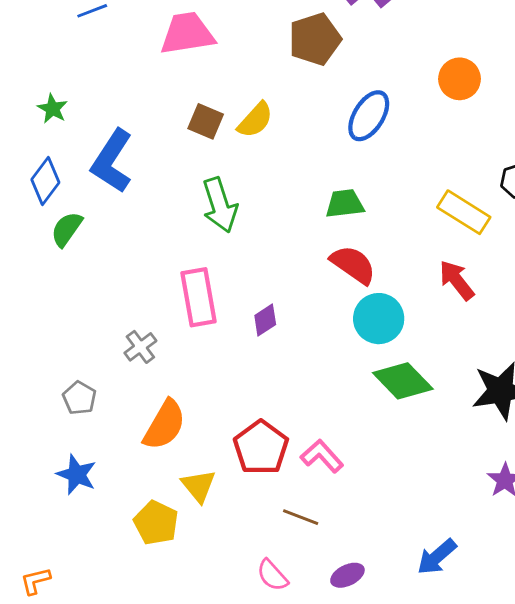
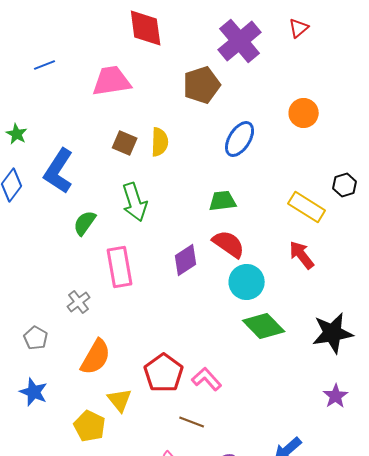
yellow semicircle: (255, 120) -> (160, 142), turned -40
green semicircle: (67, 229) -> (85, 223), moved
purple diamond: (265, 320) -> (186, 260), moved, size x1.4

